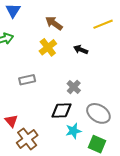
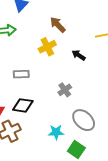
black diamond: (61, 110) -> (23, 105), moved

